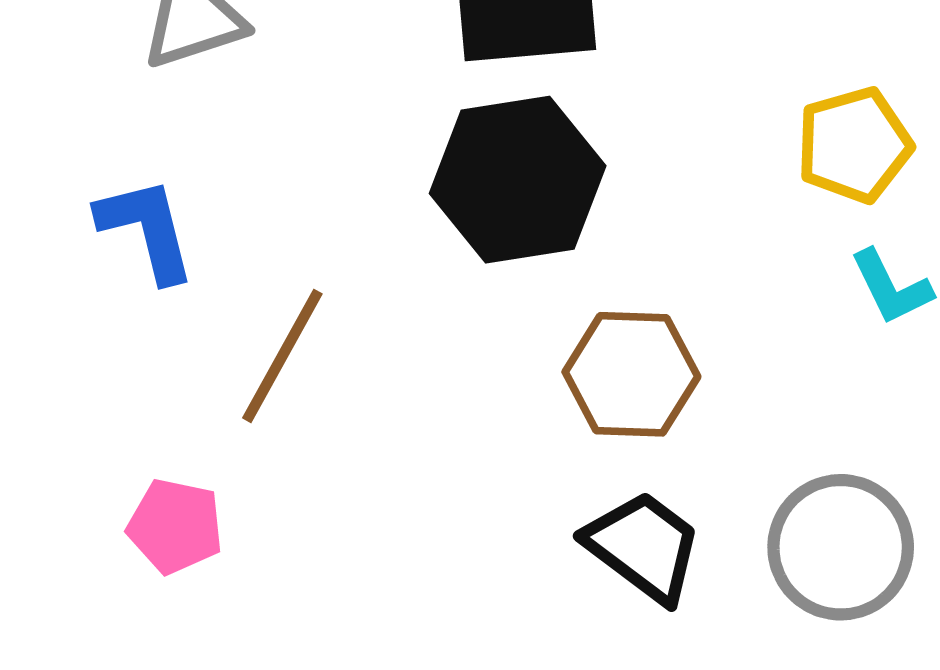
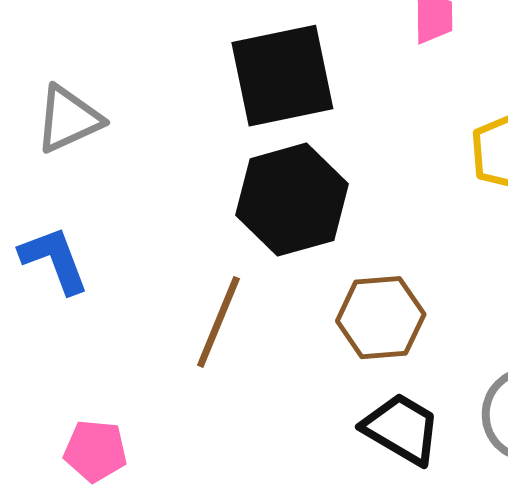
brown line: (282, 356) -> (218, 322), moved

